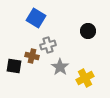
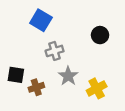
brown cross: (32, 56) -> (36, 87), moved, turned -32

